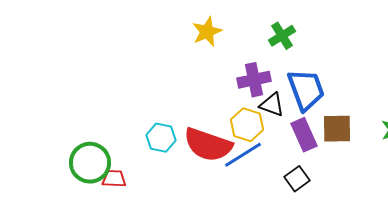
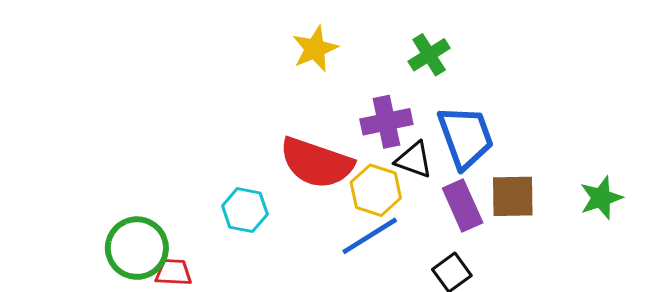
red semicircle: (208, 145) -> (316, 163), moved

